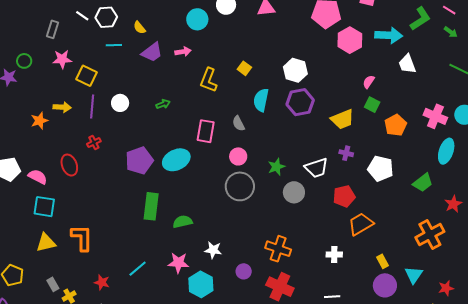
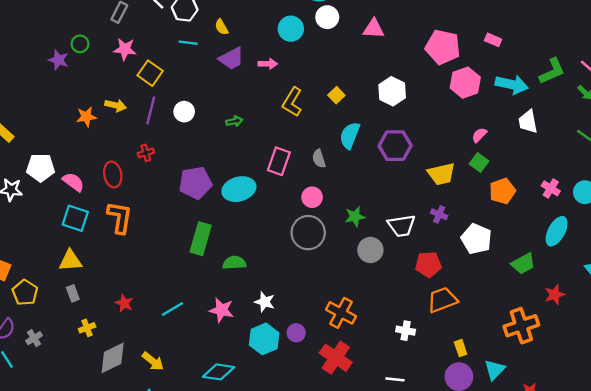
white hexagon: (295, 70) -> (392, 91), moved
pink cross: (435, 116) -> (551, 188), size x0.7
orange L-shape: (82, 238) -> (120, 217), moved
red star: (102, 282) -> (124, 303), moved
gray rectangle: (53, 284) -> (73, 293), moved
cyan hexagon: (201, 284) -> (264, 339), moved

